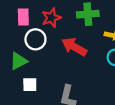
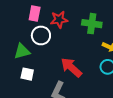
red arrow: (74, 47) -> (71, 67), moved

